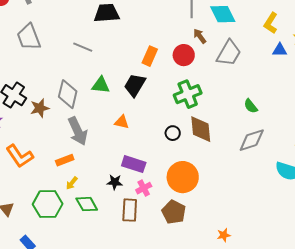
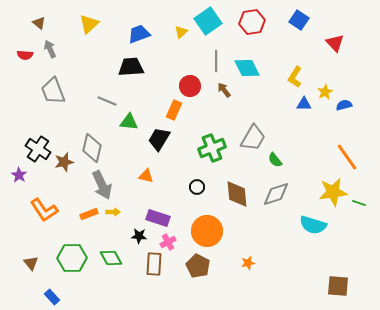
gray trapezoid: (229, 53) -> (253, 138), moved
red circle: (184, 55) -> (190, 86), moved
green triangle: (101, 85) -> (129, 122), moved
brown diamond: (201, 129) -> (237, 194), moved
yellow arrow: (72, 183) -> (113, 212), moved, turned -128
orange star: (224, 235) -> (248, 263), moved

